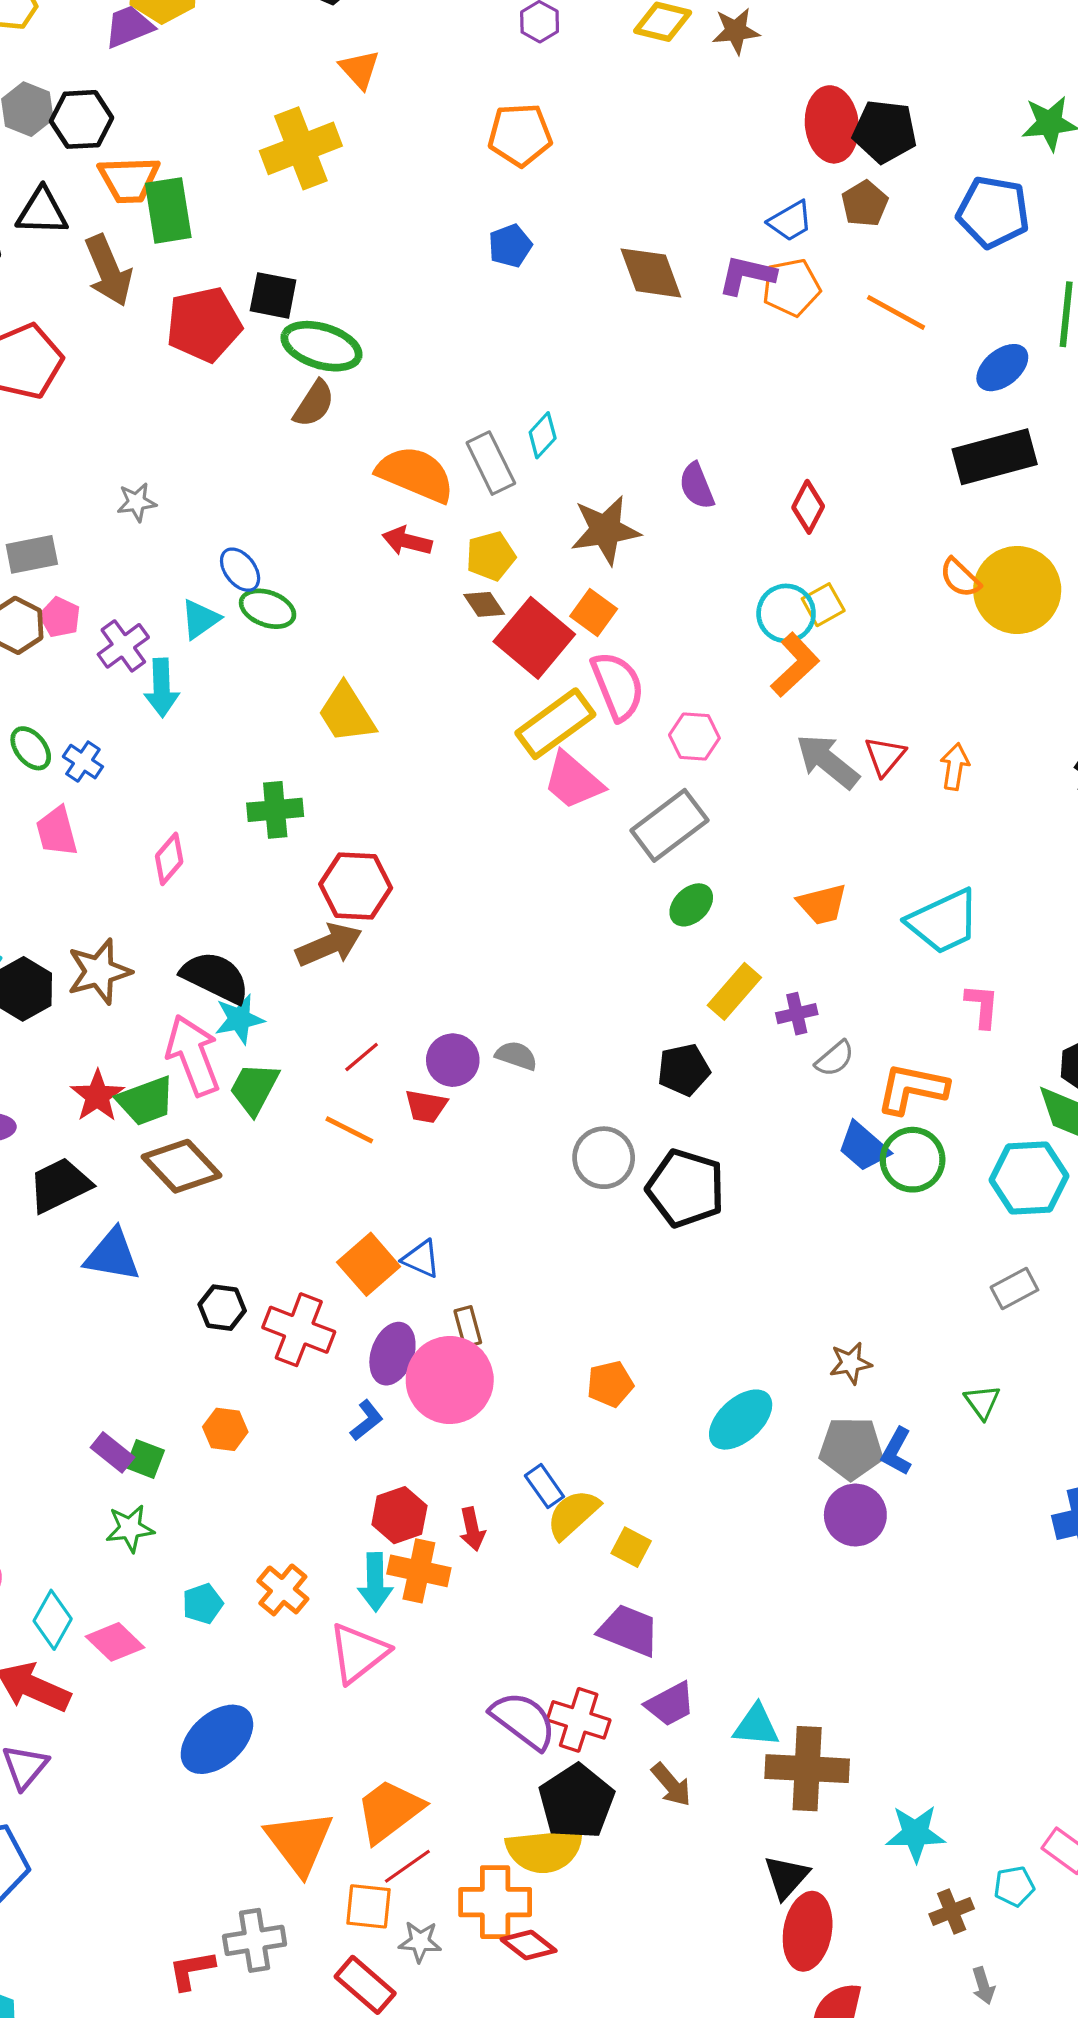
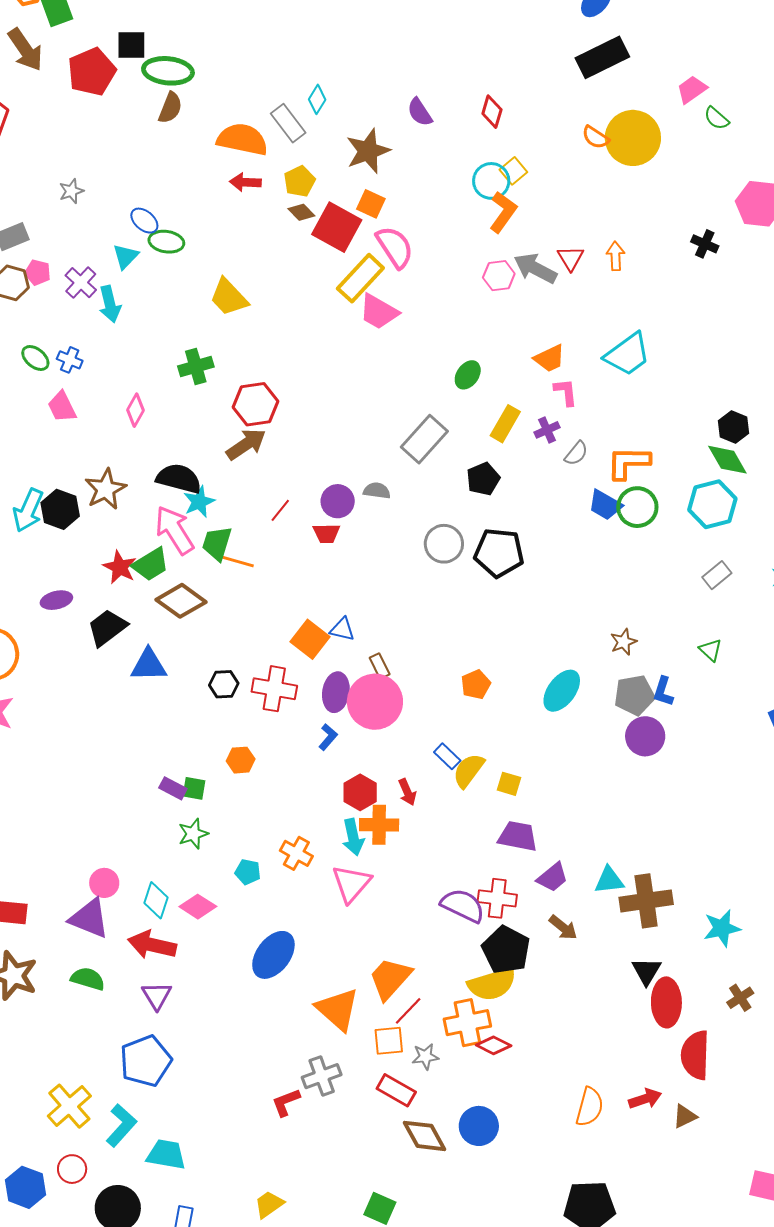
pink hexagon: (694, 736) -> (499, 276), moved
gray rectangle: (669, 825) -> (424, 439), moved
pink L-shape: (982, 1006) -> (566, 392), moved
orange line: (349, 1130) -> (238, 562), moved
cyan pentagon: (203, 1604) -> (248, 872), turned -30
brown cross: (952, 1911) -> (740, 998), moved

